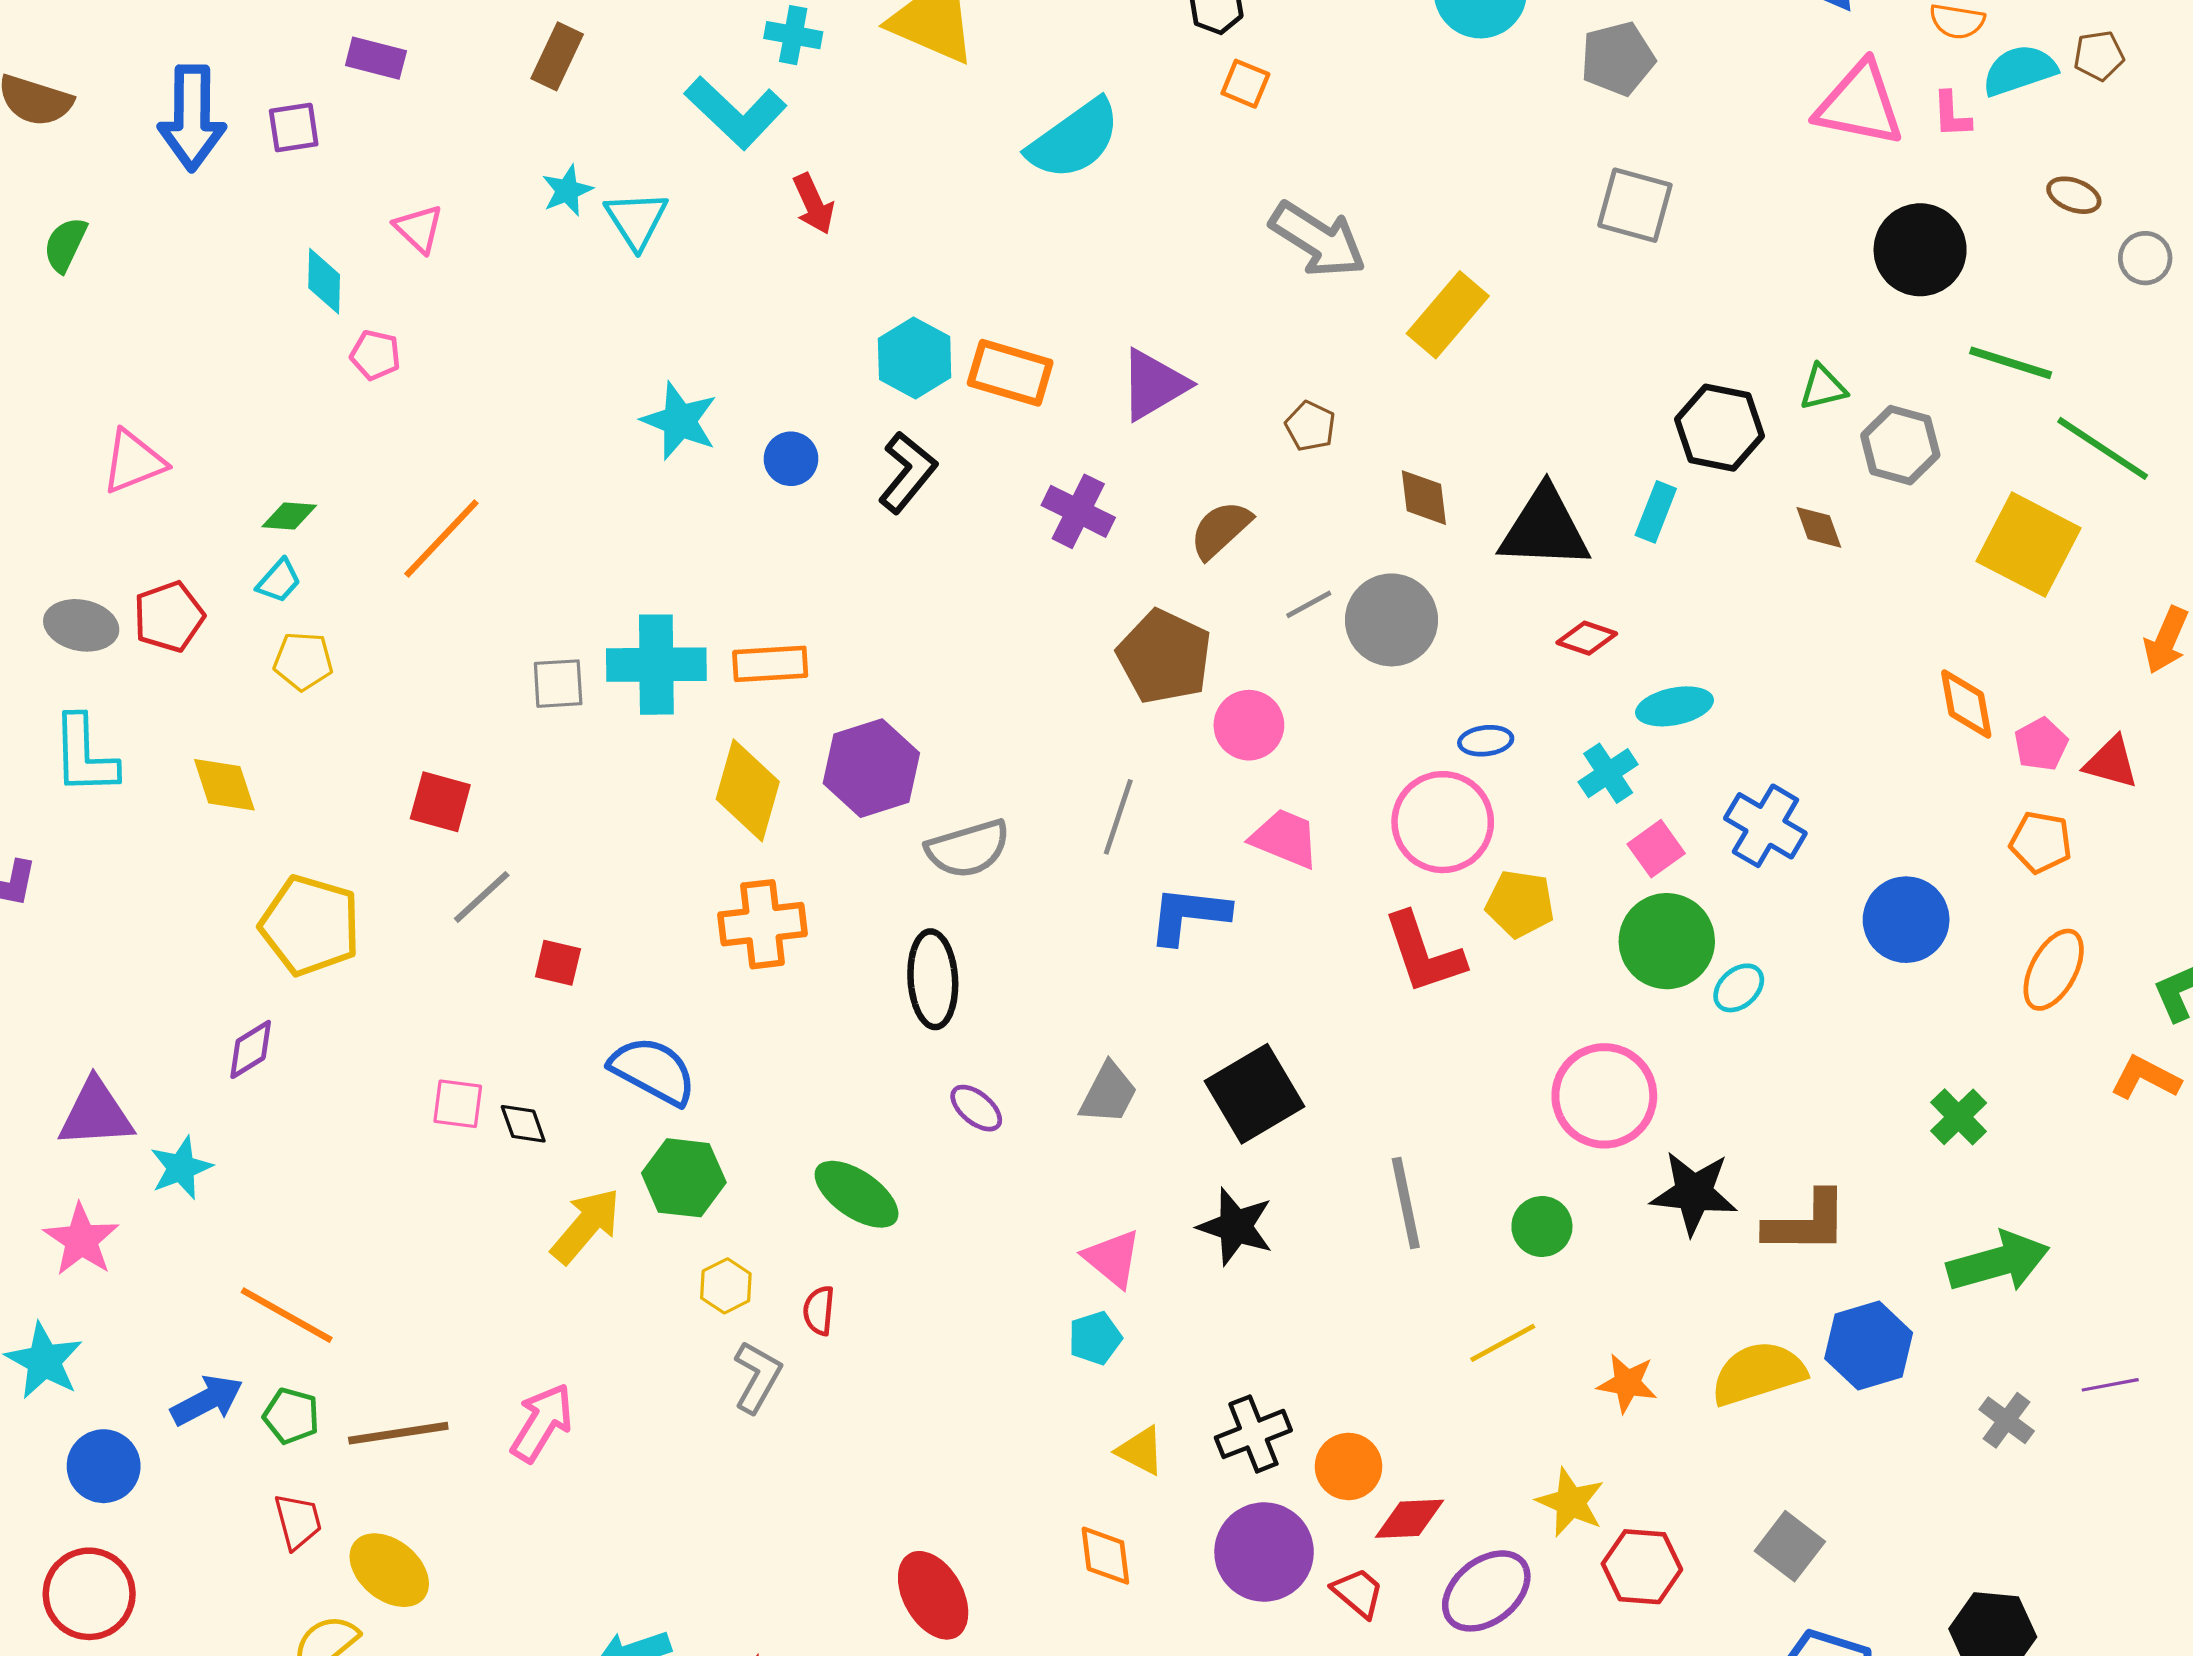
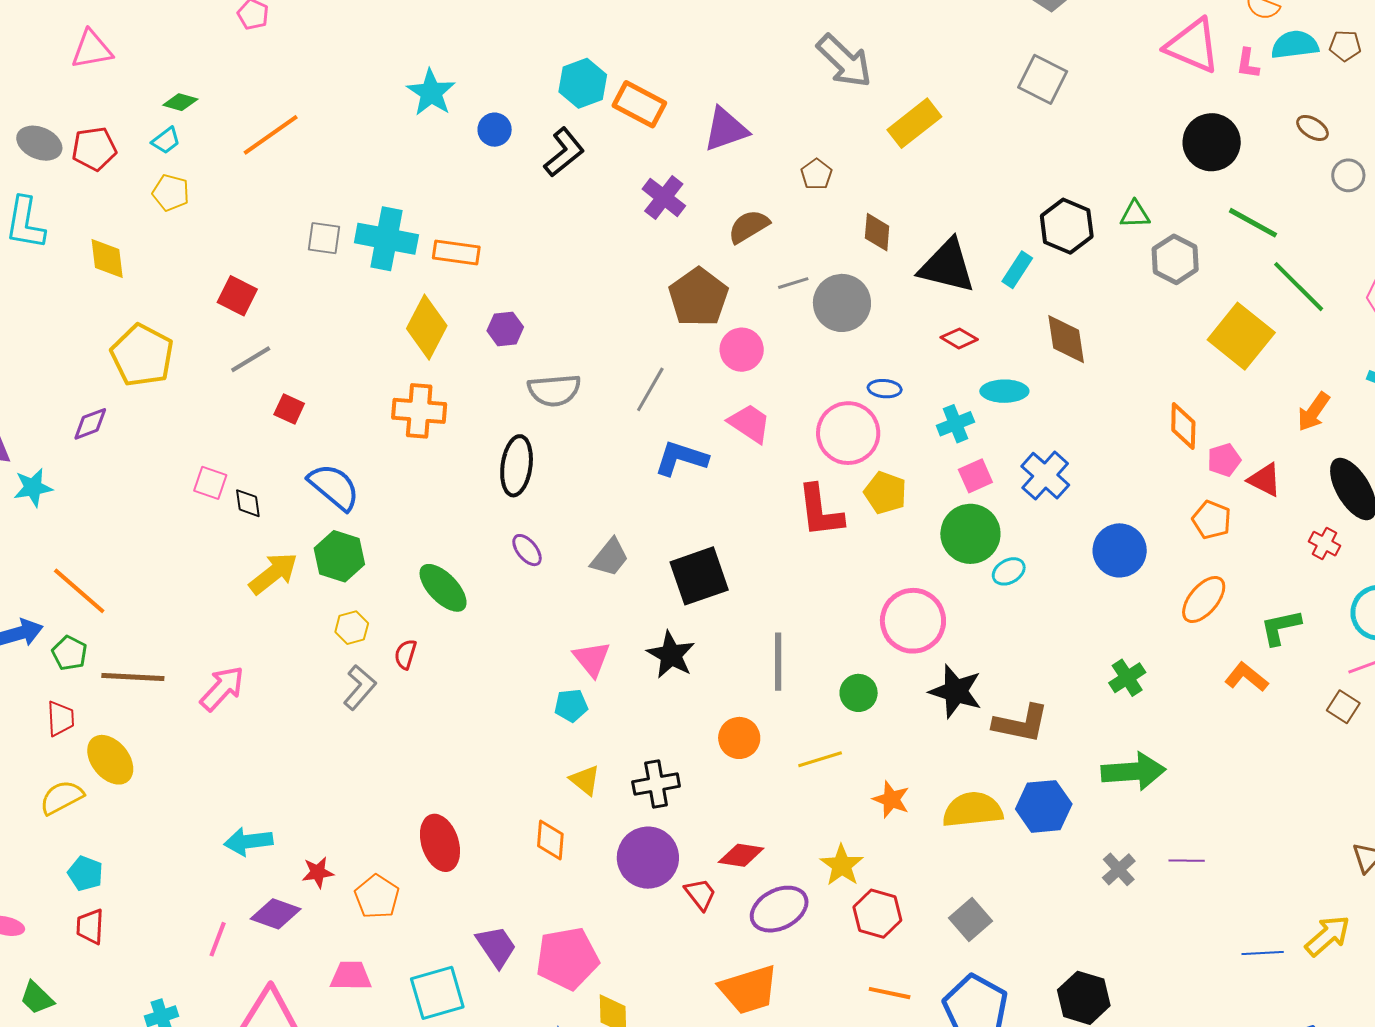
brown diamond: (1819, 527) -> (1066, 339), moved, size x1.6
purple hexagon: (871, 768) -> (505, 329), size x0.6
orange circle: (1348, 1466) -> (739, 738), moved

